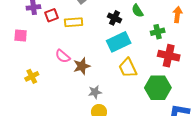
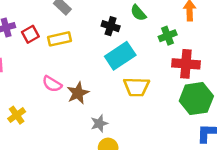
yellow trapezoid: (128, 68) -> (136, 87), turned -55
green hexagon: (158, 88) -> (196, 99), moved

